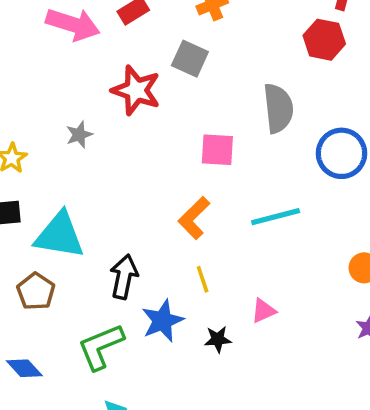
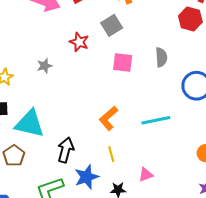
gray square: (190, 59) -> (112, 25), turned 30
red star: (136, 90) -> (79, 42), size x0.7
gray semicircle: (278, 108) -> (161, 57), size x0.7
pink square: (217, 150) -> (123, 62), moved

